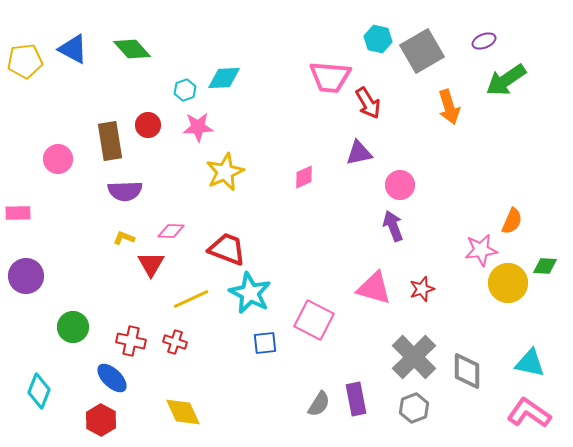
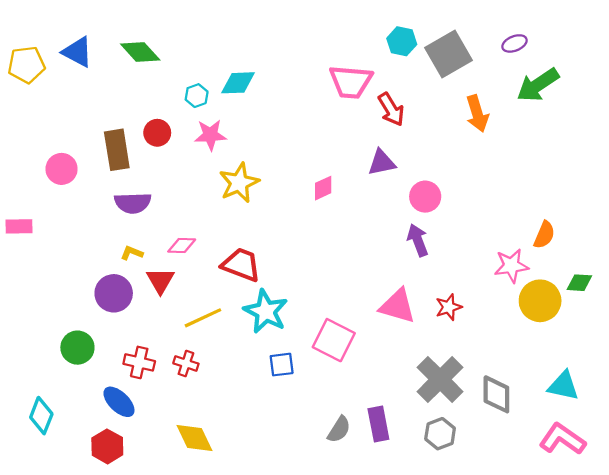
purple circle: (26, 276) -> (114, 293), moved

